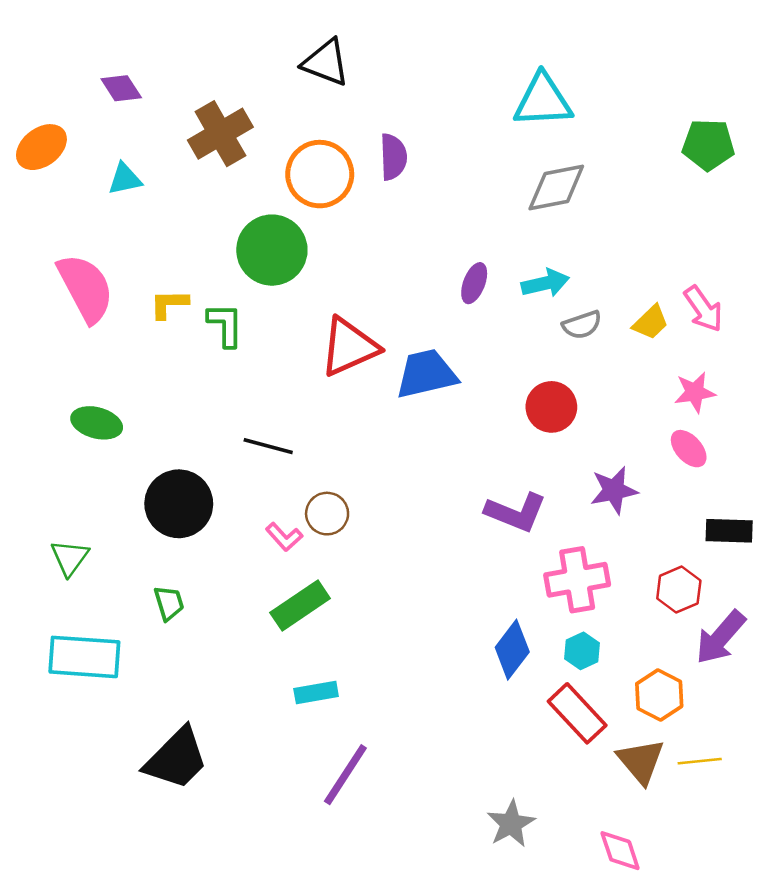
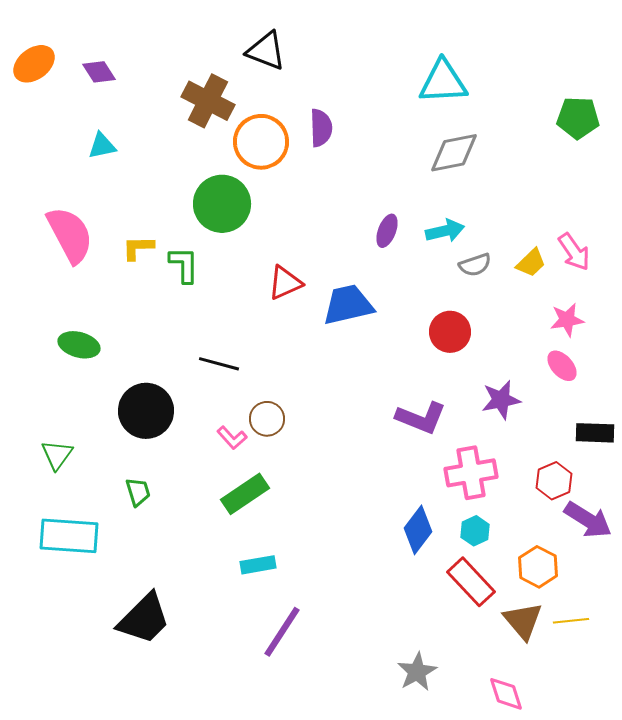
brown cross: (220, 134) -> (208, 101), moved, turned -33
orange ellipse: (41, 147) -> (34, 64), moved
red triangle: (349, 347) -> (285, 283), size x0.7
purple arrow: (721, 637) -> (588, 520), turned -99

